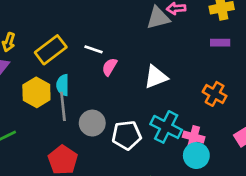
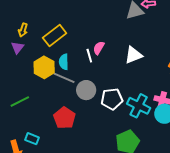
white line: (94, 49) -> (89, 56), moved, turned 56
gray line: (63, 106) -> (64, 78), turned -60
cyan cross: (166, 127) -> (139, 106), moved

